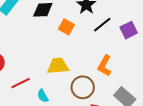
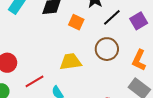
orange L-shape: (105, 66) -> (139, 60), moved
brown circle: (83, 87) -> (107, 49), moved

